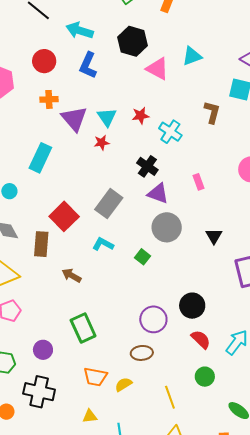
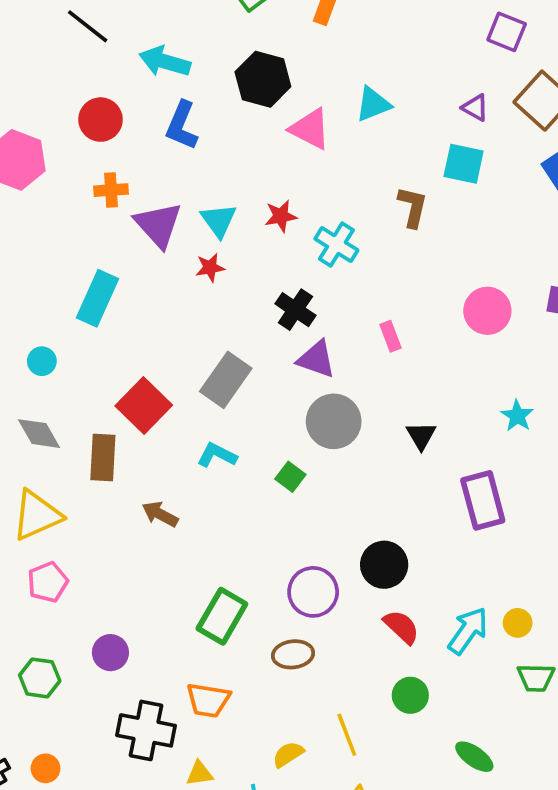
green rectangle: (83, 328) -> (222, 616), moved, turned 56
yellow semicircle: (123, 384) -> (288, 754), moved
black cross: (39, 392) -> (146, 730), moved

